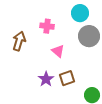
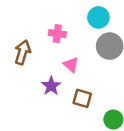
brown square: (67, 78) -> (82, 98), turned 35
purple star: (46, 79) -> (51, 86), moved

